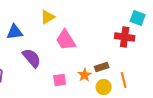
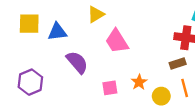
brown rectangle: (102, 67) -> (178, 63), moved

